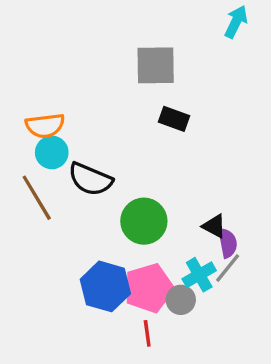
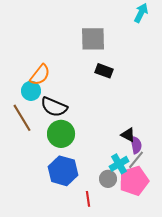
orange semicircle: (45, 126) -> (40, 75), moved, turned -45
green circle: (144, 221) -> (61, 134), moved
pink pentagon: (149, 288) -> (134, 181), moved

